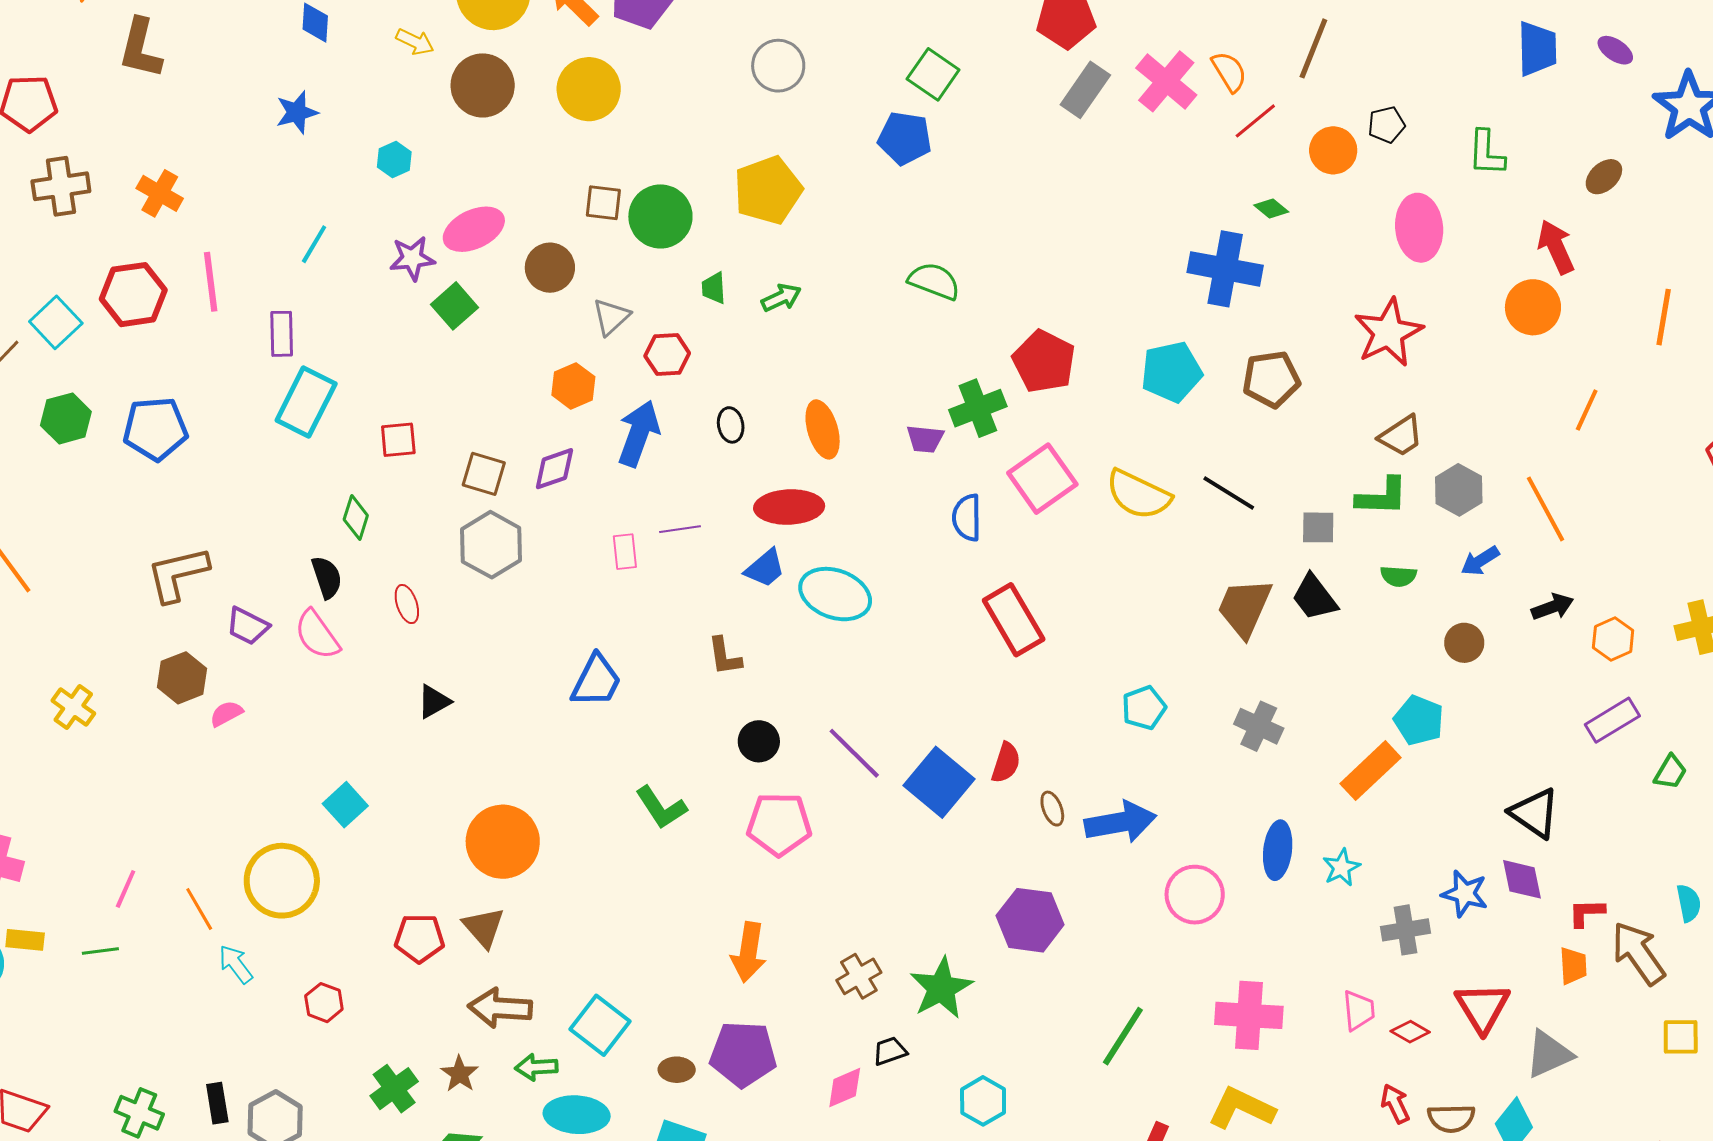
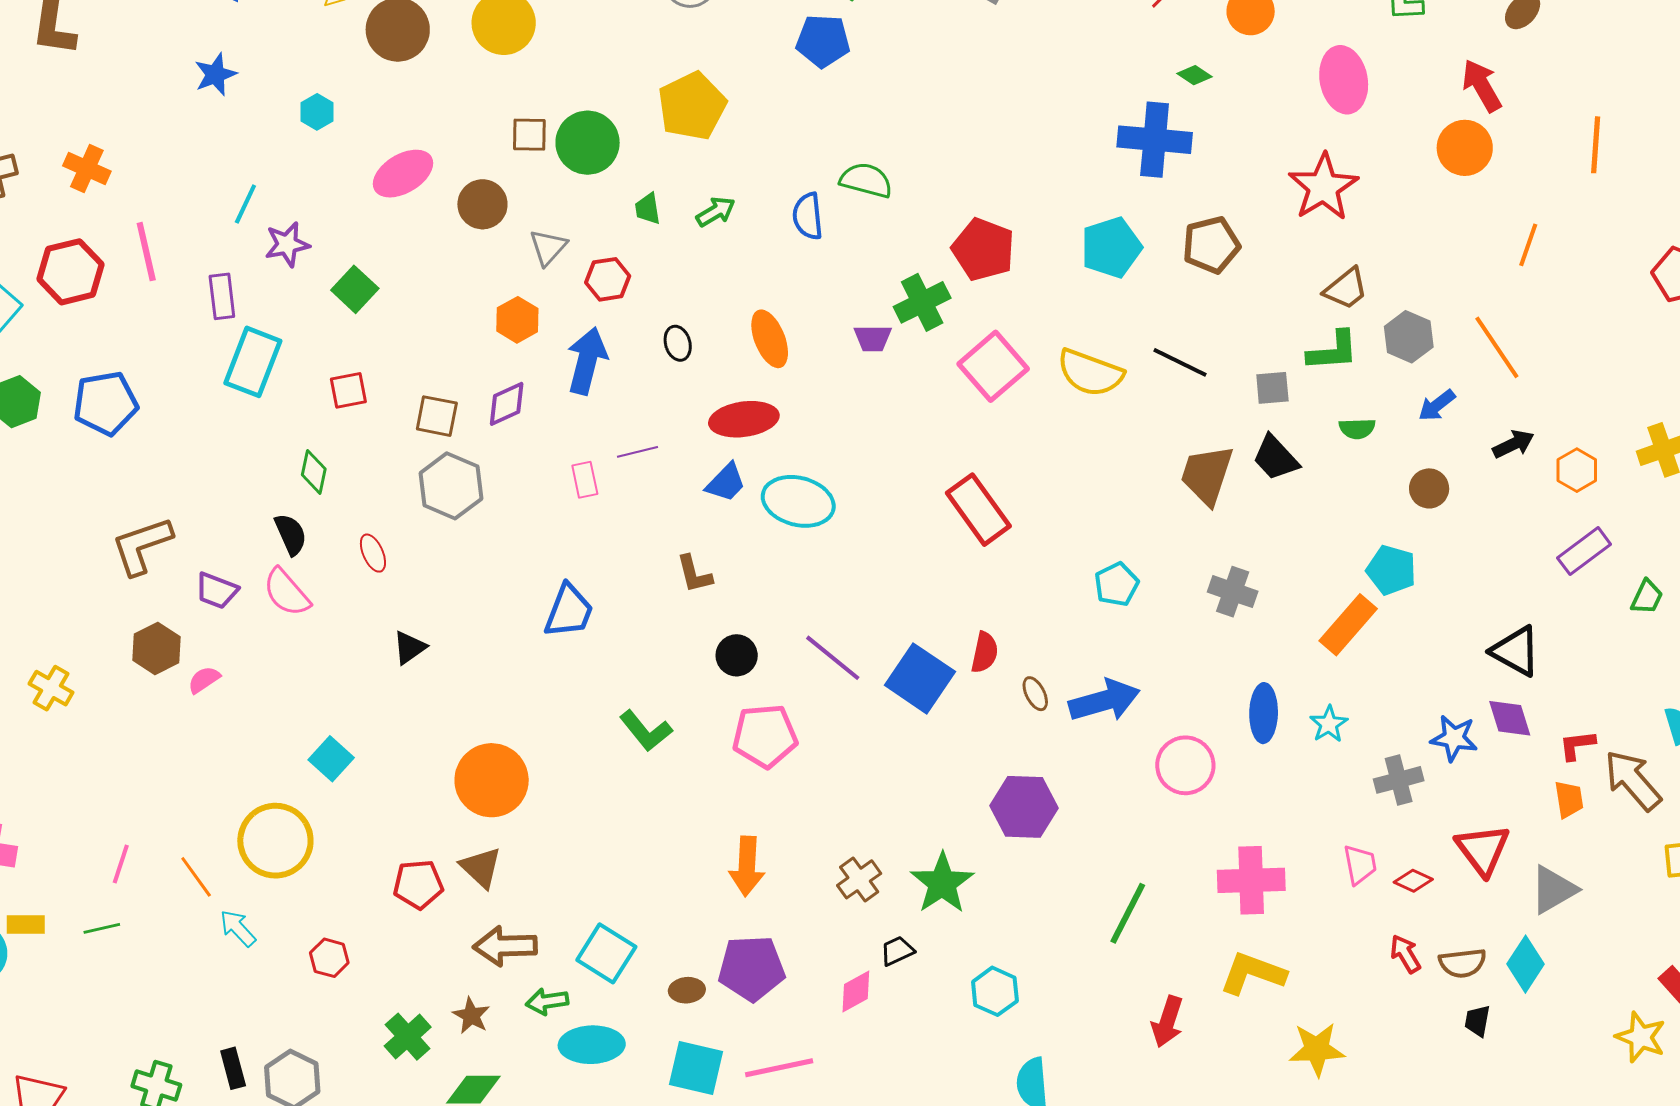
purple star: (412, 258) -> (287, 244), moved
green square: (454, 306) -> (355, 289), moved
blue semicircle: (967, 518) -> (808, 216), moved

